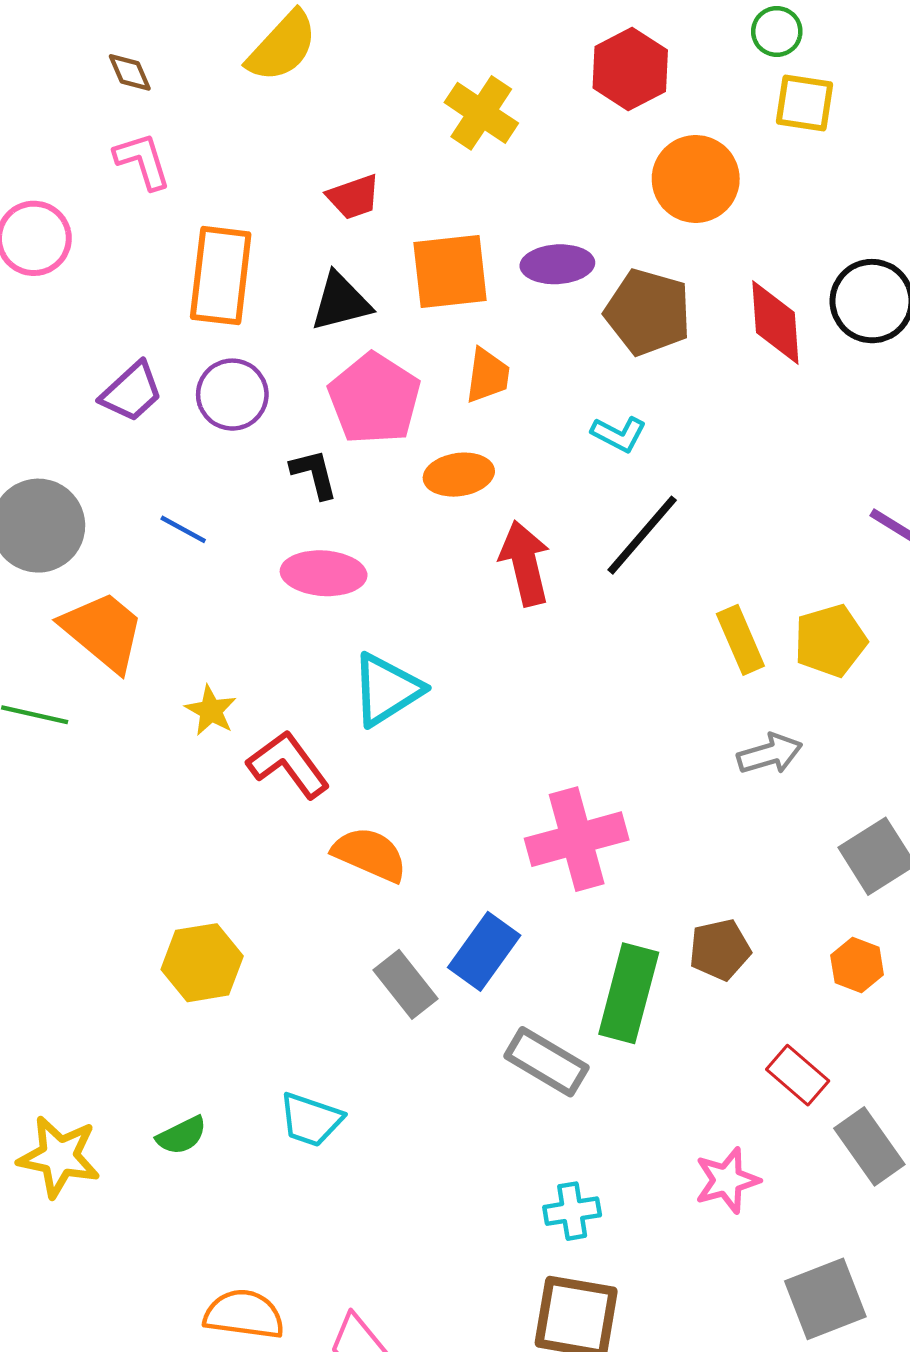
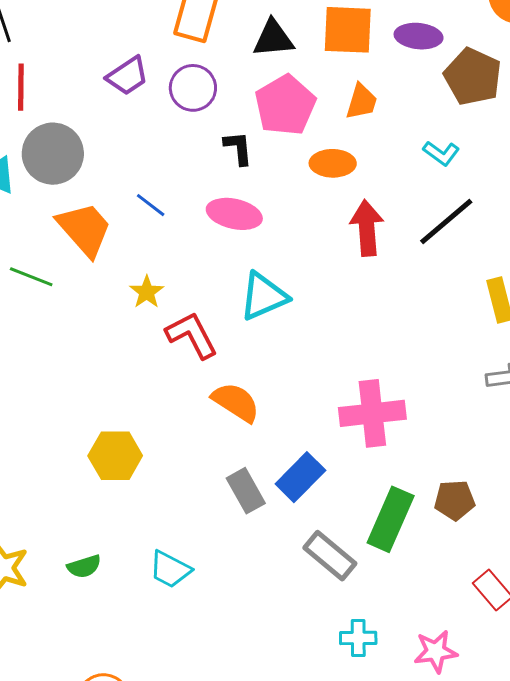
blue line: (183, 529) -> (151, 205), moved
cyan cross: (572, 1211) -> (358, 638), moved

